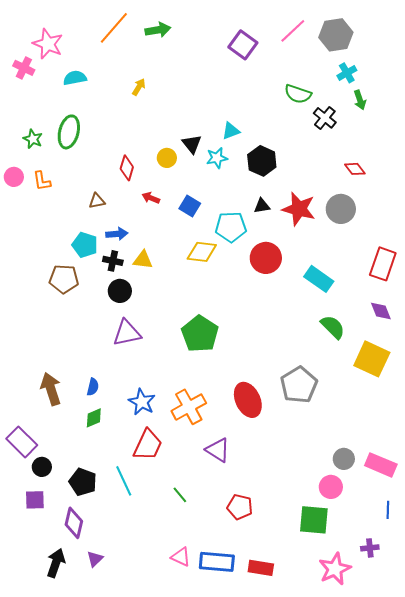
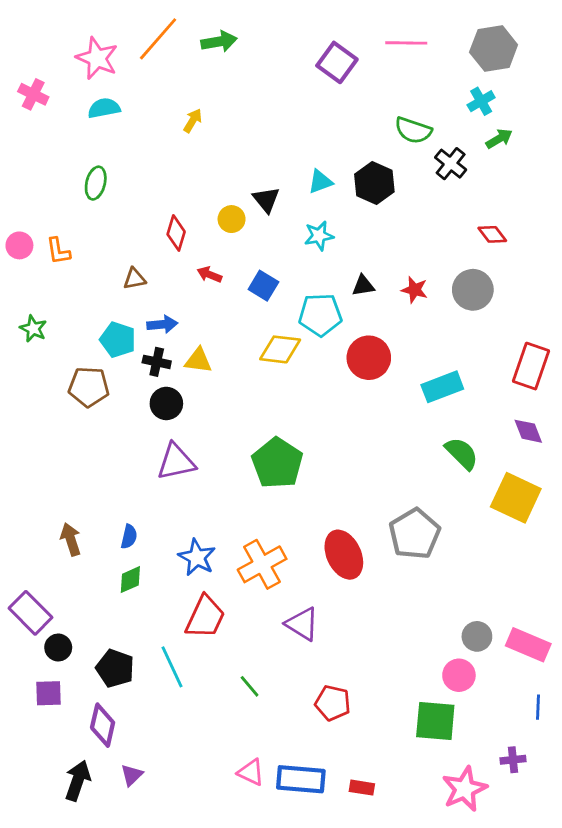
pink line: (293, 31) -> (406, 43), turned 44
gray hexagon: (336, 35) -> (494, 49), moved
pink star: (48, 44) -> (97, 58), moved
green arrow: (360, 100) -> (499, 139), turned -102
green ellipse: (69, 132) -> (96, 183), size x0.7
green star: (33, 139) -> (33, 329), moved
cyan star: (217, 158) -> (319, 236), moved
black hexagon: (262, 161) -> (374, 183), moved
red star: (299, 209) -> (415, 290), size x0.6
cyan rectangle: (319, 279) -> (442, 387), turned -56
brown arrow: (51, 389) -> (71, 539), size x0.7
red rectangle: (261, 568) -> (362, 788), size x0.7

